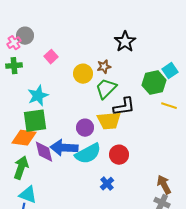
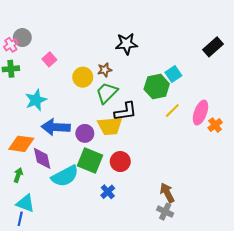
black star: (125, 42) -> (127, 44), turned 30
yellow line: (169, 106) -> (172, 110), turned -63
green square: (35, 121) -> (90, 160), moved, turned 30
blue arrow: (64, 148) -> (56, 127), moved
cyan semicircle: (88, 154) -> (65, 176), moved
green arrow: (21, 168) -> (18, 175), size x0.6

